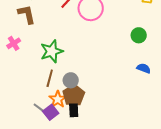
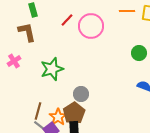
brown line: (50, 78) -> (38, 111), moved
gray circle: (71, 80) -> (81, 94), moved

